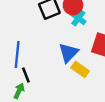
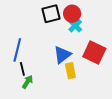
yellow rectangle: (80, 69) -> (70, 71), turned 35
green arrow: (19, 91) -> (27, 82), moved

